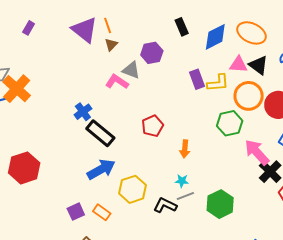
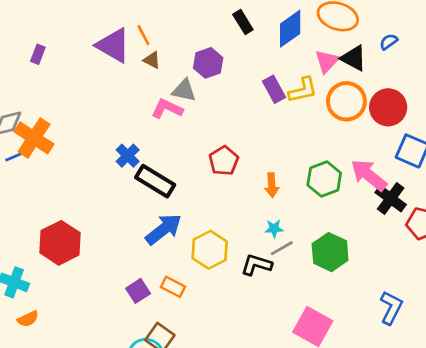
brown triangle: (111, 45) -> (152, 60), turned -40
pink triangle: (238, 65) -> (327, 61), turned -42
green hexagon: (230, 123) -> (324, 179), moved

